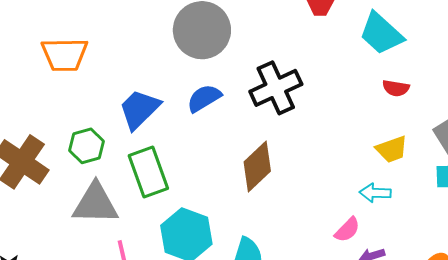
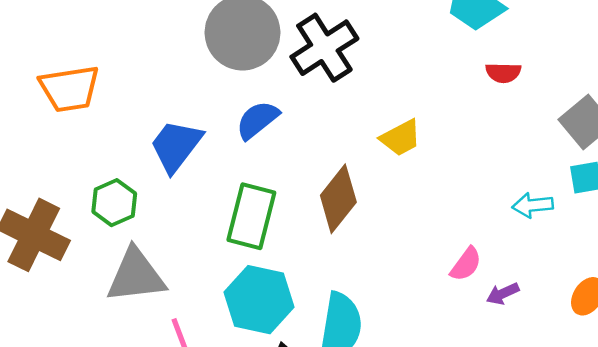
black cross: (276, 88) -> (324, 48), moved
yellow trapezoid: (392, 149) -> (401, 138), moved
green rectangle: (148, 172) -> (251, 216), moved, turned 42
cyan arrow: (375, 193) -> (533, 205), moved

